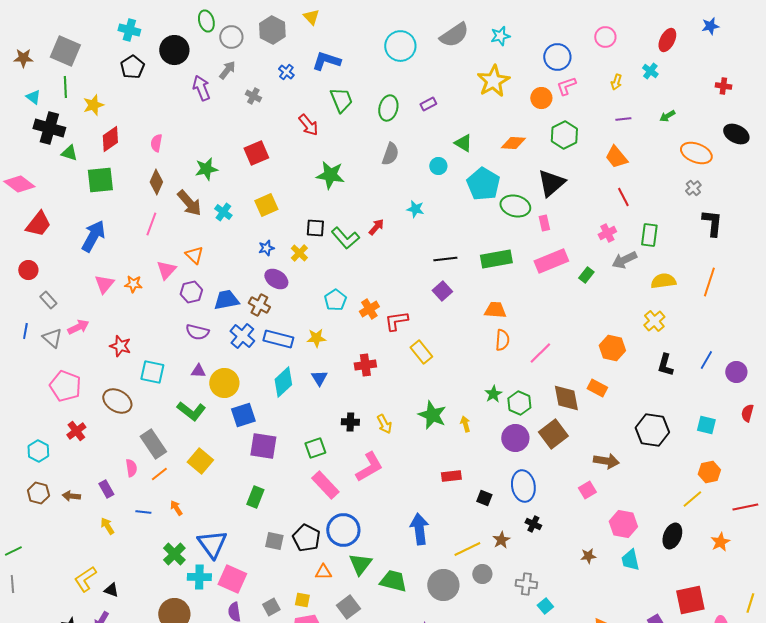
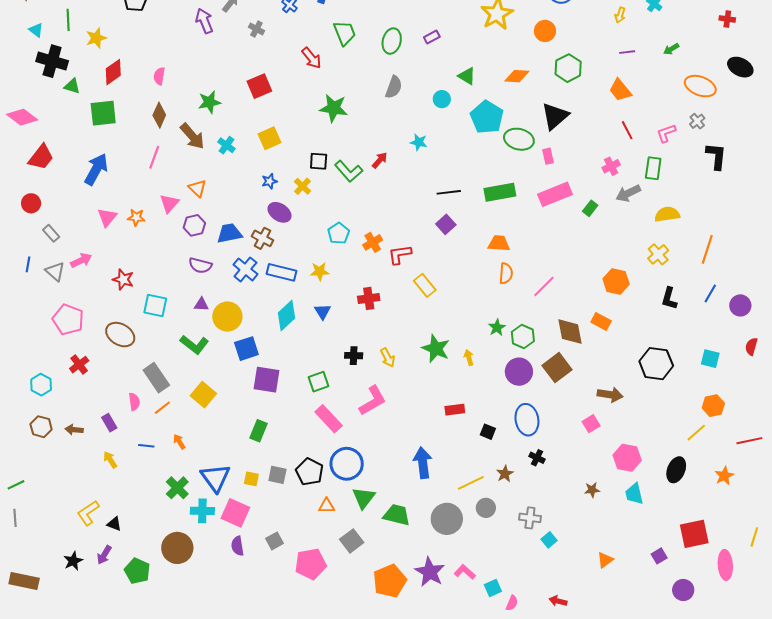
pink L-shape: (566, 86) -> (666, 133), moved
orange line: (709, 282) -> (707, 249), moved
yellow square: (302, 600) -> (251, 479), moved

